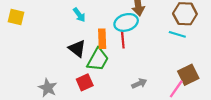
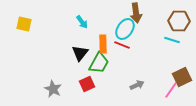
cyan ellipse: (126, 22) -> (125, 29), turned -40
red line: (123, 40) -> (122, 45), turned -63
black triangle: (77, 49) -> (80, 53), turned 30

